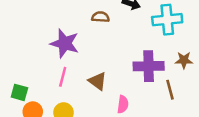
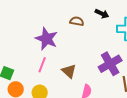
purple cross: (149, 66) -> (110, 64), turned -35

